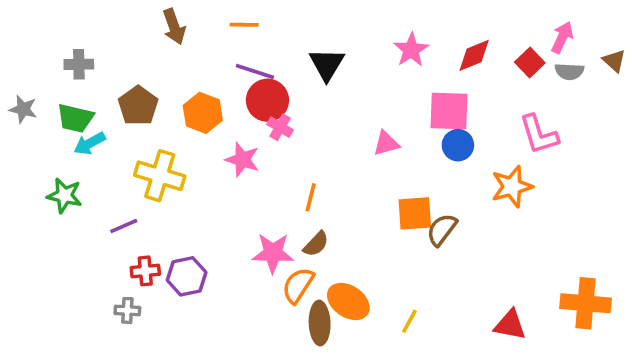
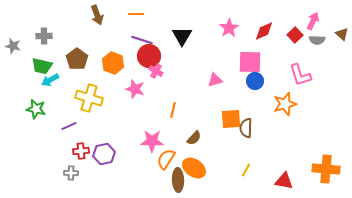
gray star: (23, 109) -> (13, 46), moved
brown semicircle: (442, 230) -> (246, 128), turned -36
brown semicircle: (316, 244) -> (194, 138), moved
yellow line: (409, 321) -> (246, 170), moved

